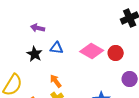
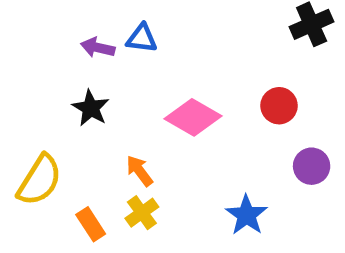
blue triangle: (57, 48) -> (142, 38), moved
pink diamond: (92, 51) -> (193, 117), moved

